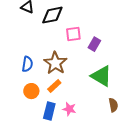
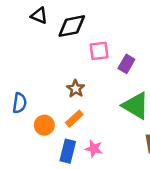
brown star: (55, 63) -> (76, 89), size x0.6
blue semicircle: (27, 64) -> (20, 103), moved

